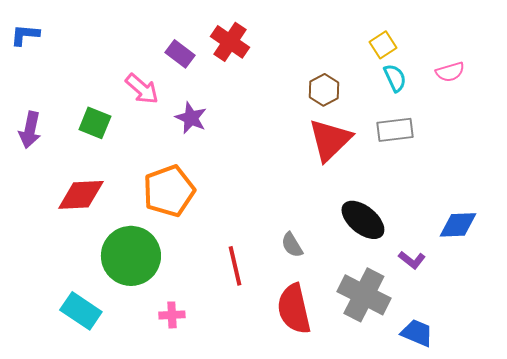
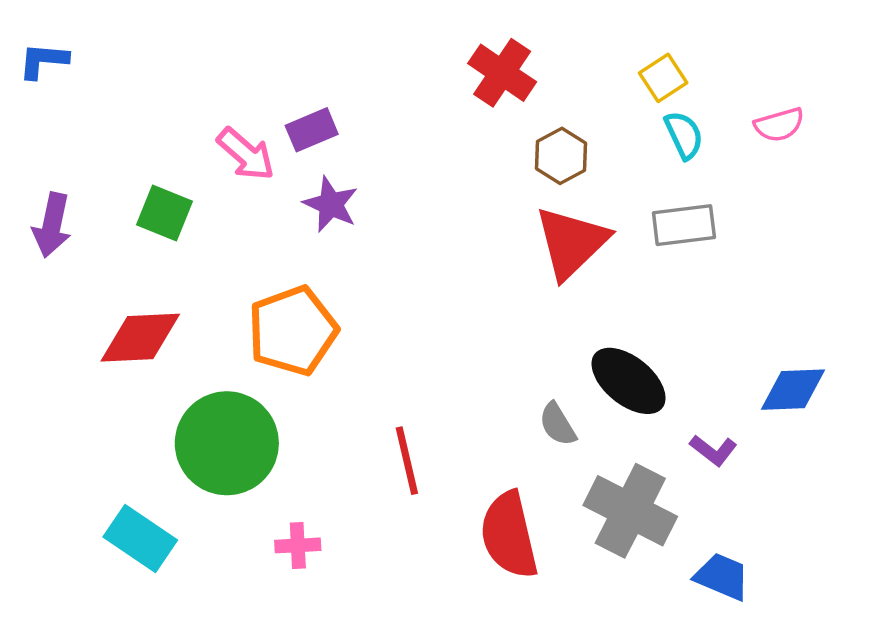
red cross: (230, 42) -> (502, 73), moved
purple rectangle: (180, 54) -> (312, 130), moved, turned -60
gray semicircle: (292, 245) -> (558, 424), moved

